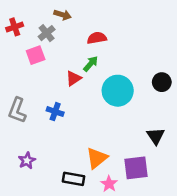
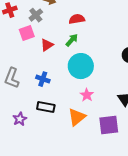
red triangle: (74, 78) -> (47, 45), moved
cyan circle: (118, 91) -> (81, 66), moved
black rectangle: (74, 179) -> (46, 107), moved
pink star: (109, 184) -> (87, 95), moved

